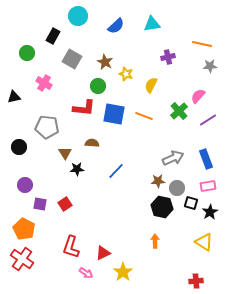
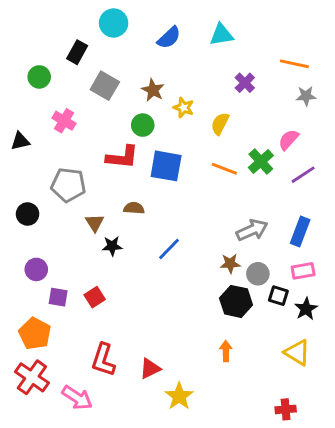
purple cross: (168, 57) -> (245, 83), turned -32
orange line: (144, 116) -> (224, 169), moved
blue rectangle: (206, 159) -> (300, 231), turned 42
pink arrow: (86, 273) -> (77, 398), moved, size x1.5

